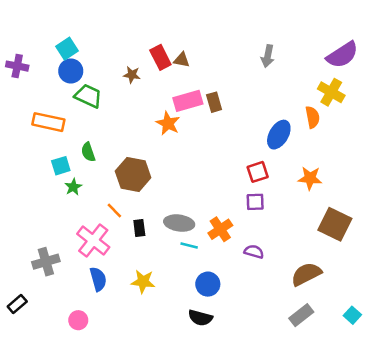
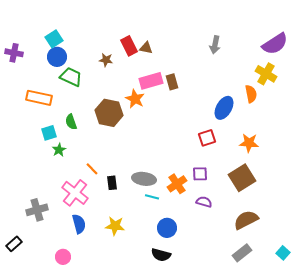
brown hexagon: (133, 174) -> (109, 113), moved
purple square: (255, 202) -> (200, 174), moved
brown square: (335, 224) -> (242, 178), moved, turned 32

